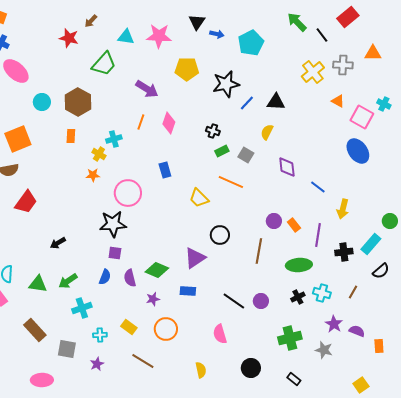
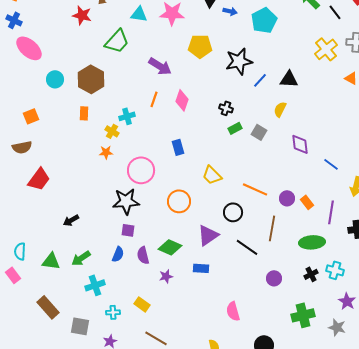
orange square: (18, 139) -> (31, 116), size x0.6
orange line: (231, 182) -> (255, 189), moved
black line: (234, 301) -> (247, 247), moved
orange circle: (166, 329) -> (179, 201), moved

